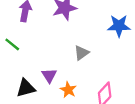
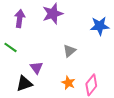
purple triangle: (49, 75) -> (36, 68), moved
orange star: (68, 90) -> (68, 83), moved

